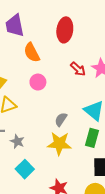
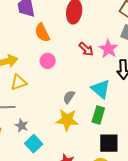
gray star: (17, 141) -> (22, 125), moved

